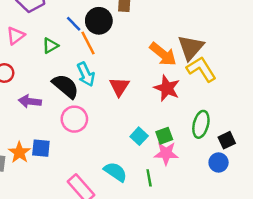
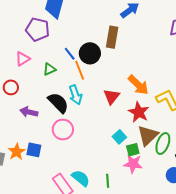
brown triangle: (191, 47) -> (148, 135), moved
red triangle: (119, 87) -> (112, 96), moved
cyan square: (139, 136) -> (119, 137), moved
cyan semicircle: (115, 172) -> (81, 178), moved
green line: (149, 178) -> (108, 181), moved

